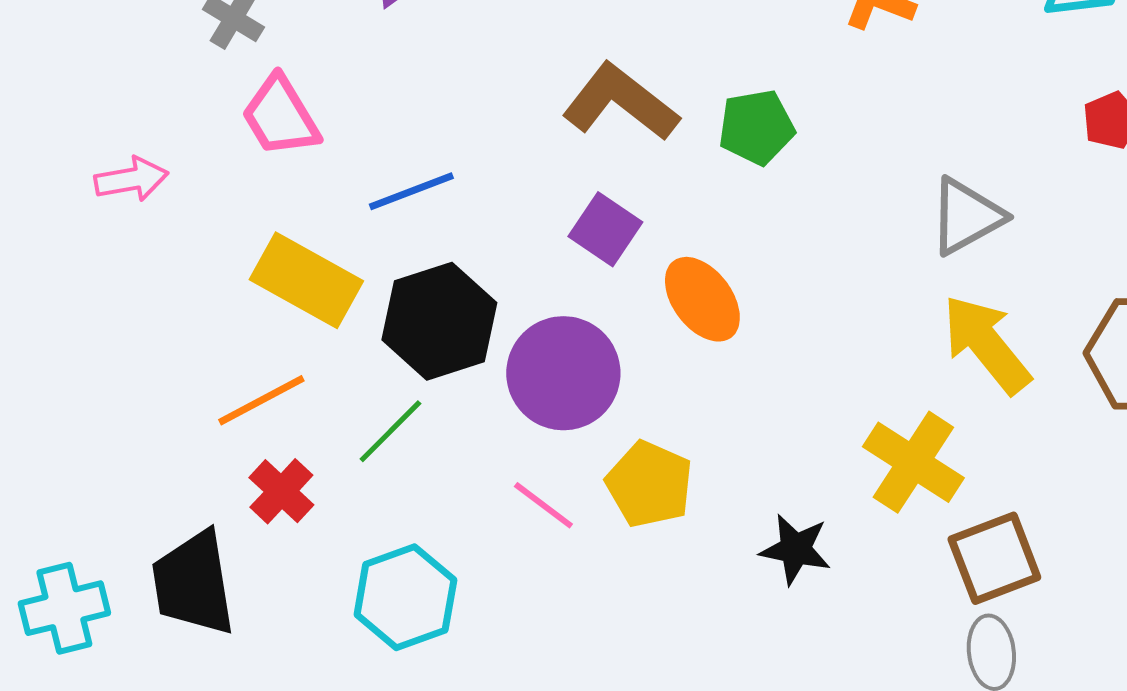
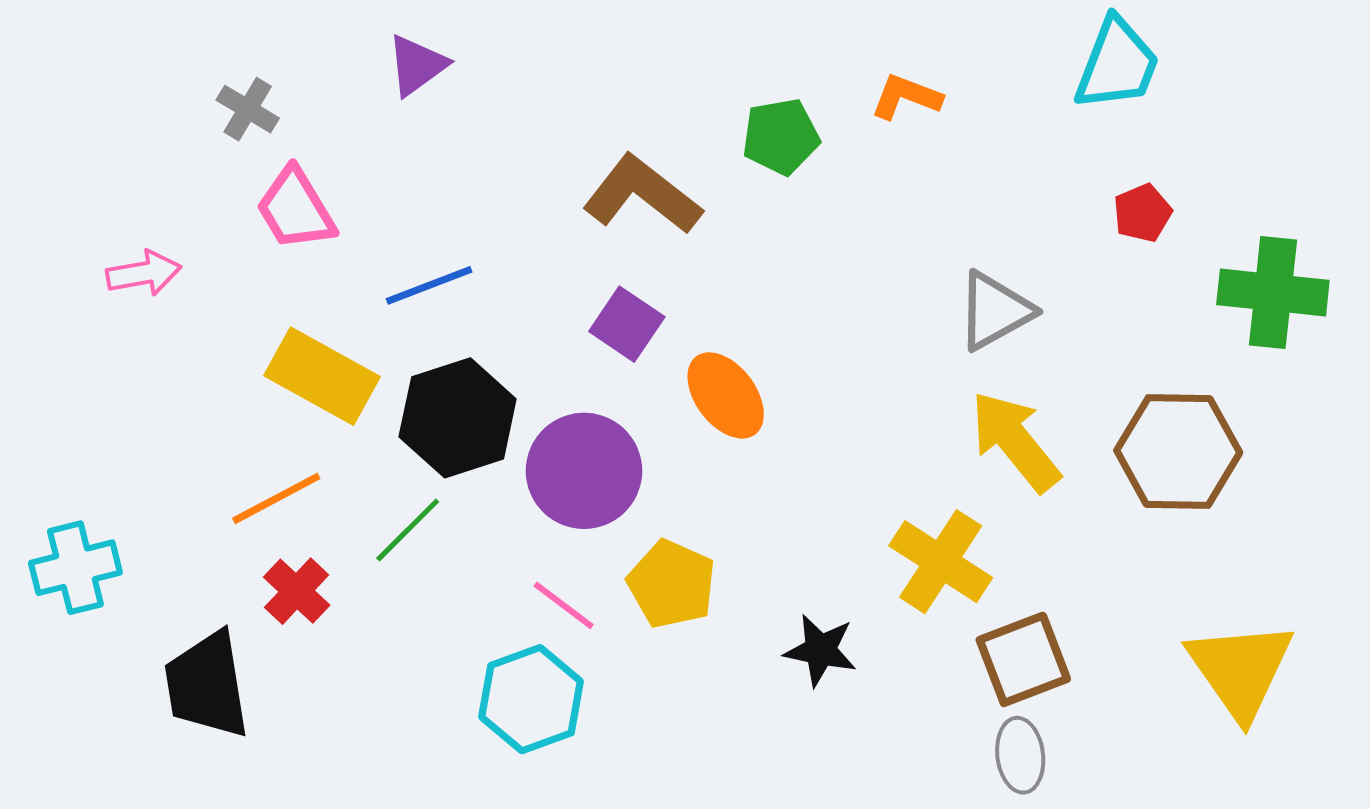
green pentagon: (756, 127) -> (781, 137), moved
cyan hexagon: (405, 597) -> (531, 699), moved
cyan cross: (64, 608) -> (75, 568), moved

